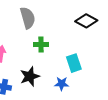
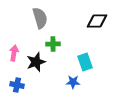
black diamond: (86, 21) -> (97, 21), turned -30
black star: (30, 76) -> (36, 62), moved

